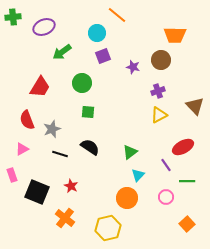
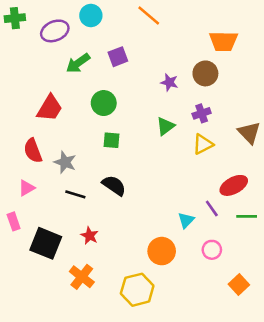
cyan circle: (97, 33) -> (91, 15), moved
purple square: (103, 56) -> (118, 57), moved
gray star: (52, 129) -> (65, 162), turned -30
green triangle: (130, 152) -> (165, 126), moved
cyan triangle: (138, 175) -> (186, 220), moved
green line: (187, 181) -> (247, 216), moved

